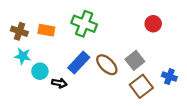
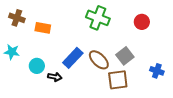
green cross: (84, 24) -> (98, 18), moved
brown cross: (19, 31) -> (17, 18), moved
cyan star: (23, 56) -> (12, 52), moved
brown square: (141, 86) -> (118, 80), moved, turned 30

